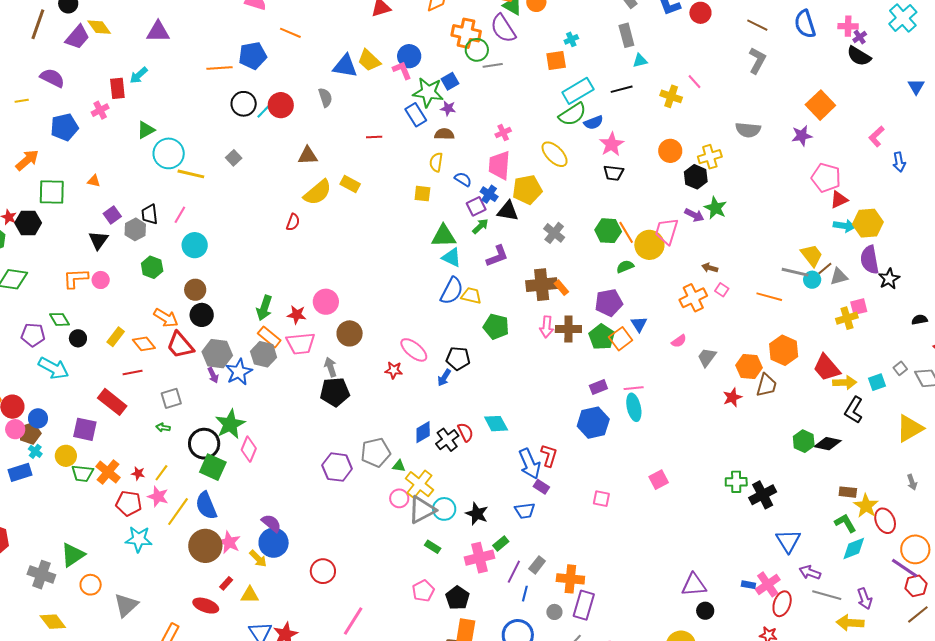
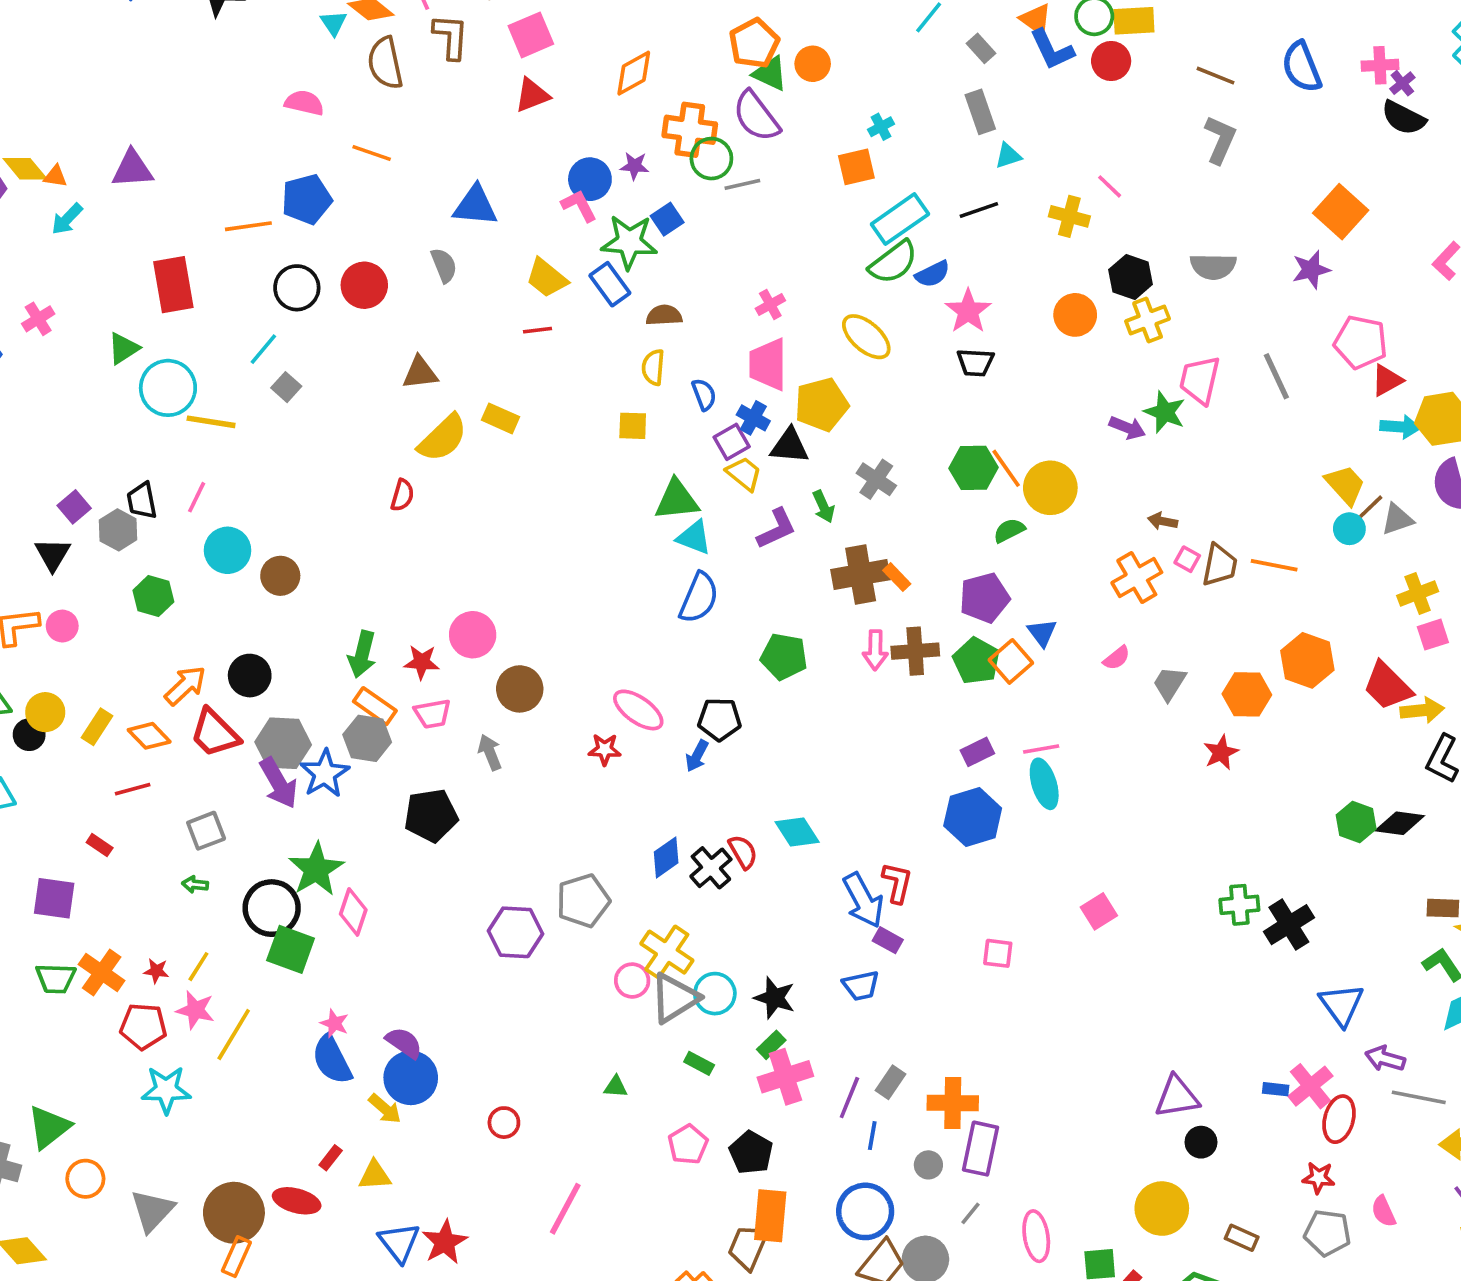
yellow trapezoid: (369, 60) -> (547, 278), moved
cyan arrow: (139, 75) -> (67, 219), moved
red rectangle: (117, 88) -> (173, 285), moved, size x1.4
purple star: (448, 108) -> (635, 166), moved
cyan line: (265, 110) -> (263, 349), moved
black hexagon: (696, 177) -> (1131, 277), moved
blue semicircle: (463, 179) -> (704, 394), turned 42
orange triangle: (94, 181) -> (55, 176), moved
green arrow: (480, 226) -> (823, 506), moved, turned 114
pink trapezoid: (667, 231) -> (1200, 380), moved
gray line: (795, 272) -> (1276, 376), moved, turned 56
brown circle: (195, 290) -> (280, 576), moved
yellow trapezoid: (471, 296) -> (744, 474), moved, turned 30
pink square: (859, 307) -> (1433, 635), moved
orange arrow: (166, 318) -> (185, 686), turned -70
pink trapezoid: (301, 344) -> (433, 714), size x0.7
purple arrow: (213, 375) -> (279, 783), size x1.8
brown trapezoid: (766, 385) -> (1220, 565), moved
black pentagon: (335, 392) -> (431, 815), moved
red rectangle: (112, 402) -> (100, 845), size x0.5
yellow circle: (66, 456) -> (45, 712), moved
green triangle: (399, 466) -> (616, 1087), moved
blue semicircle: (206, 506) -> (332, 1060), moved
pink star: (229, 542) -> (334, 1023), moved, size x0.7
green rectangle: (501, 544) -> (771, 1045), moved
brown circle: (205, 546) -> (234, 1213), moved
red circle: (323, 571) -> (504, 1123), size x0.7

